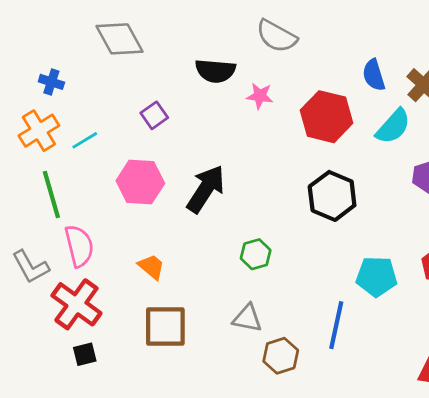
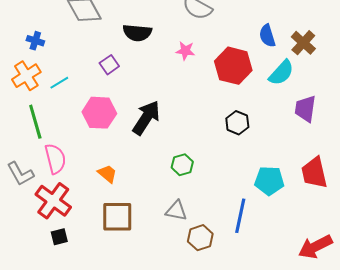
black semicircle: (215, 71) -> (137, 33), moved
black hexagon: (332, 196) -> (237, 123), size x0.7

